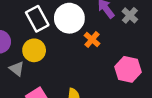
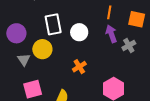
white circle: (69, 18) -> (79, 32), size x0.7
orange cross: (92, 40) -> (79, 67), moved

